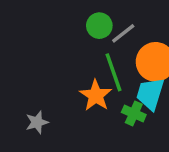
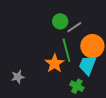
green cross: (134, 113) -> (77, 86), moved

